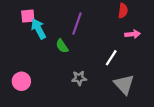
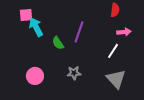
purple line: (77, 24) -> (79, 32), moved
white line: (111, 58) -> (113, 51), moved
pink circle: (21, 81) -> (35, 76), moved

